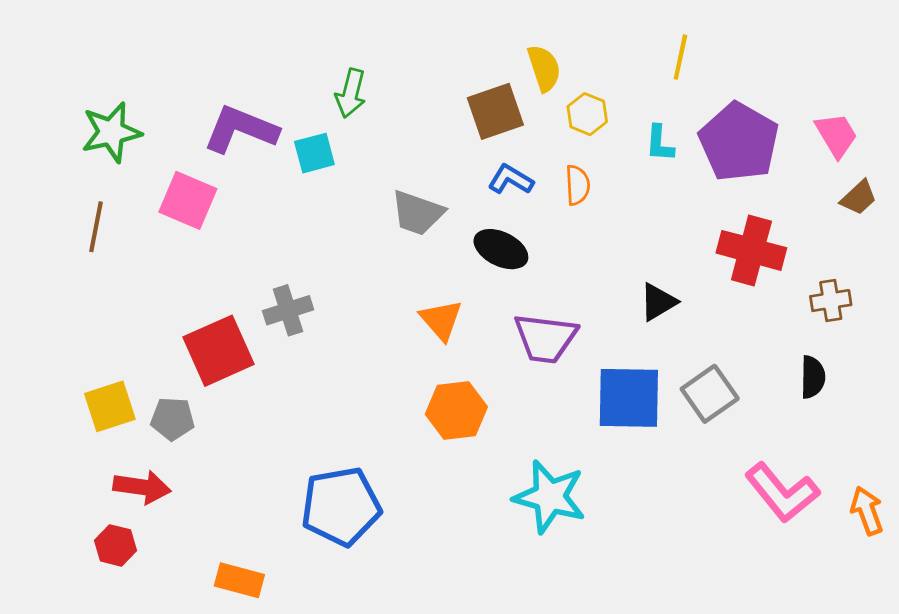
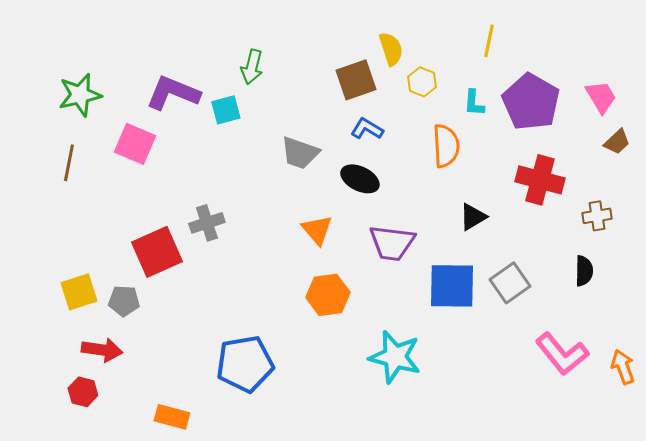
orange semicircle: (577, 185) -> (446, 146), moved, size x1.5

